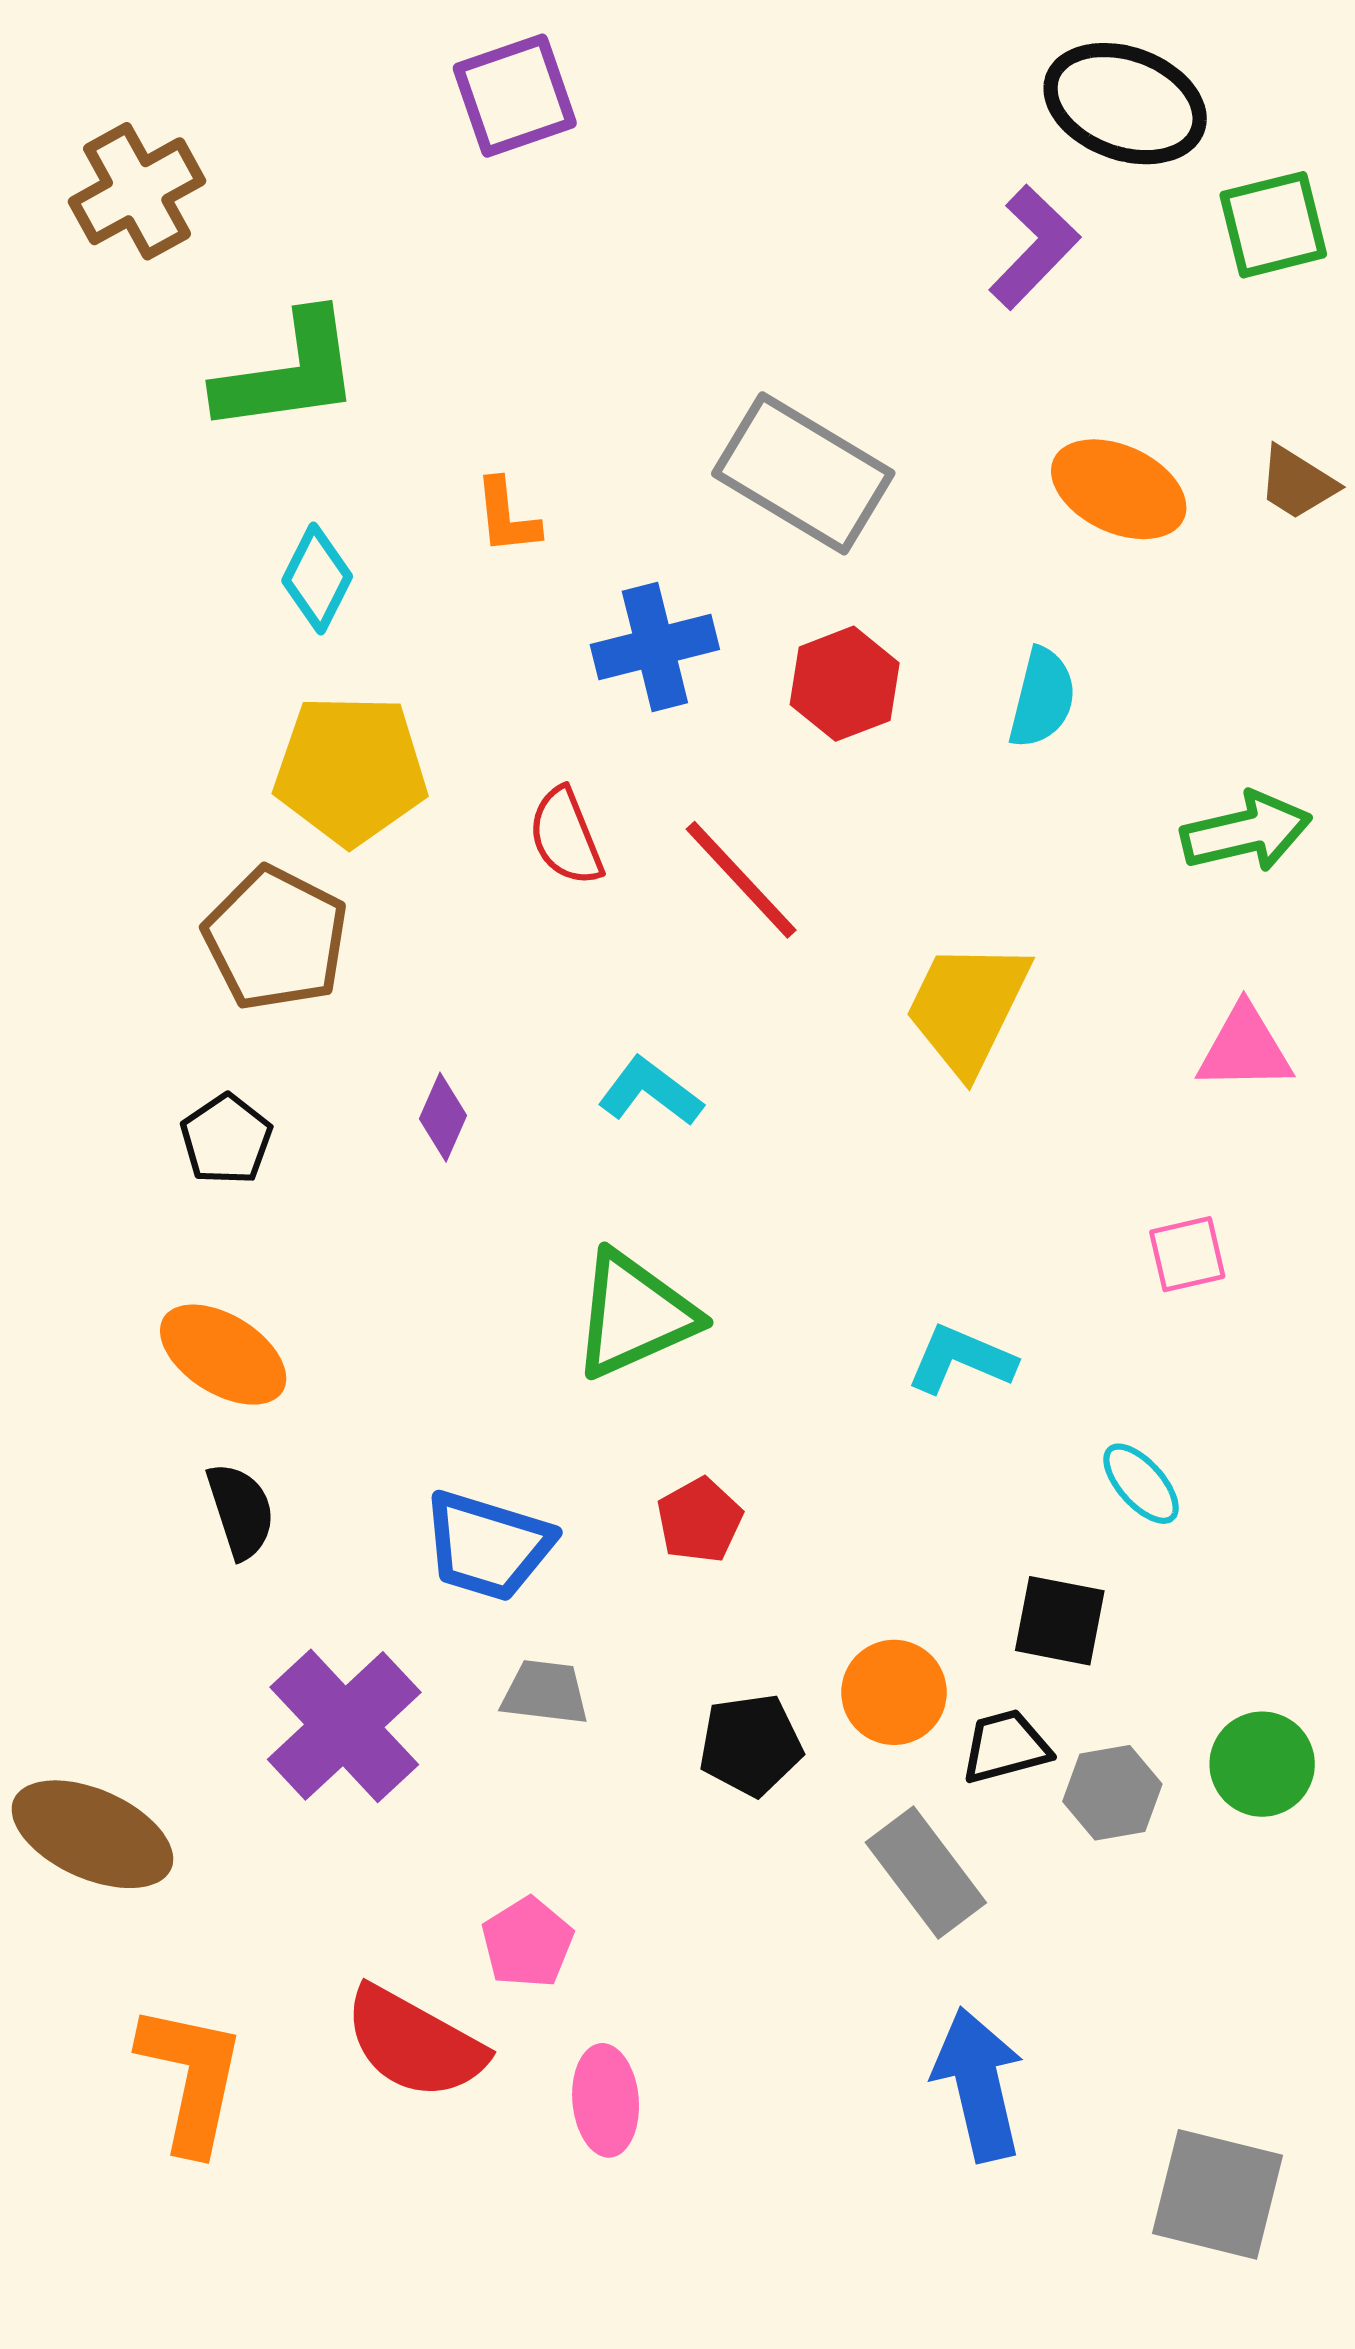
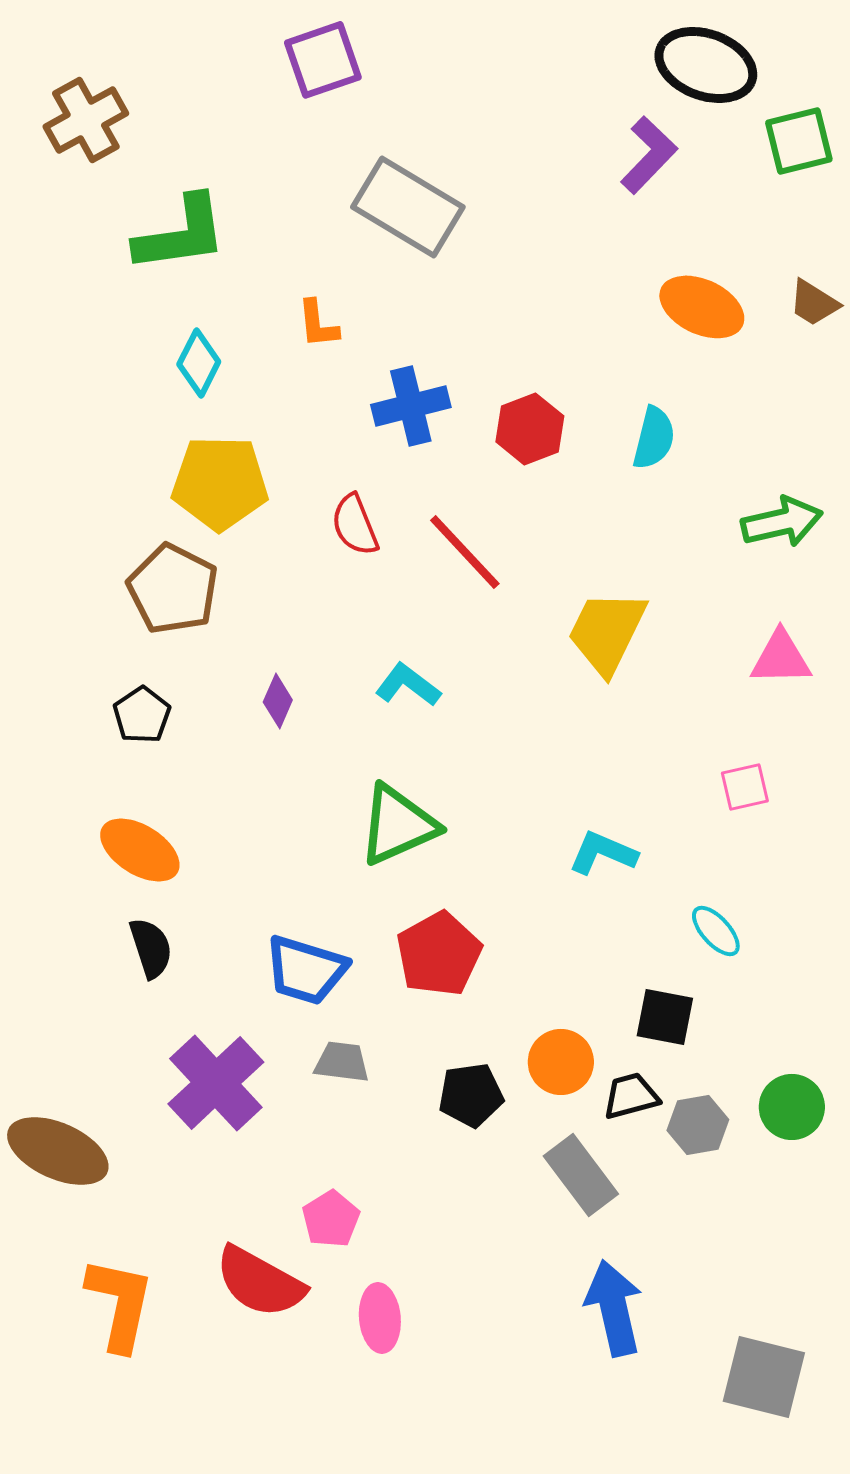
gray rectangle: (803, 473) -> (408, 207), moved
red pentagon: (700, 1520) -> (439, 954), size x1.6

